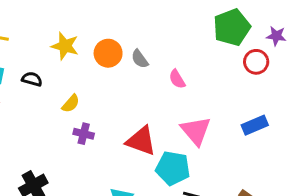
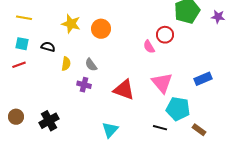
gray semicircle: (140, 59) -> (91, 65), moved
red circle: (256, 62) -> (165, 35), moved
yellow semicircle: (71, 104) -> (66, 64), moved, turned -32
cyan pentagon: (173, 168) -> (178, 109), moved

